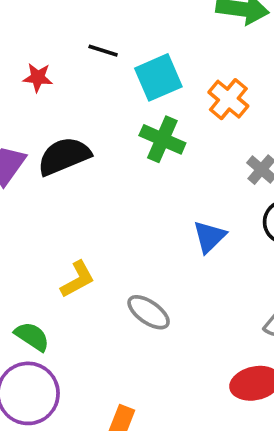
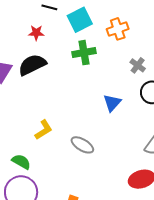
red star: (38, 78) -> (36, 33), moved
orange cross: (228, 99) -> (118, 29), turned 35
green cross: (162, 139) -> (84, 53), turned -30

